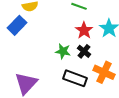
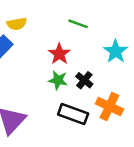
red star: (84, 30) -> (59, 54), moved

